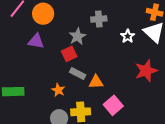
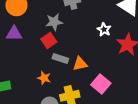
gray star: (77, 36) -> (54, 22), turned 30
white star: (128, 36) -> (104, 29), moved

